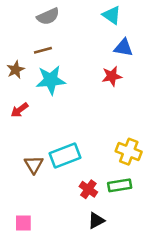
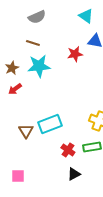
brown line: (43, 50) -> (33, 43), turned 32
brown star: (16, 70) -> (12, 68), moved
red star: (112, 76) -> (75, 54), moved

